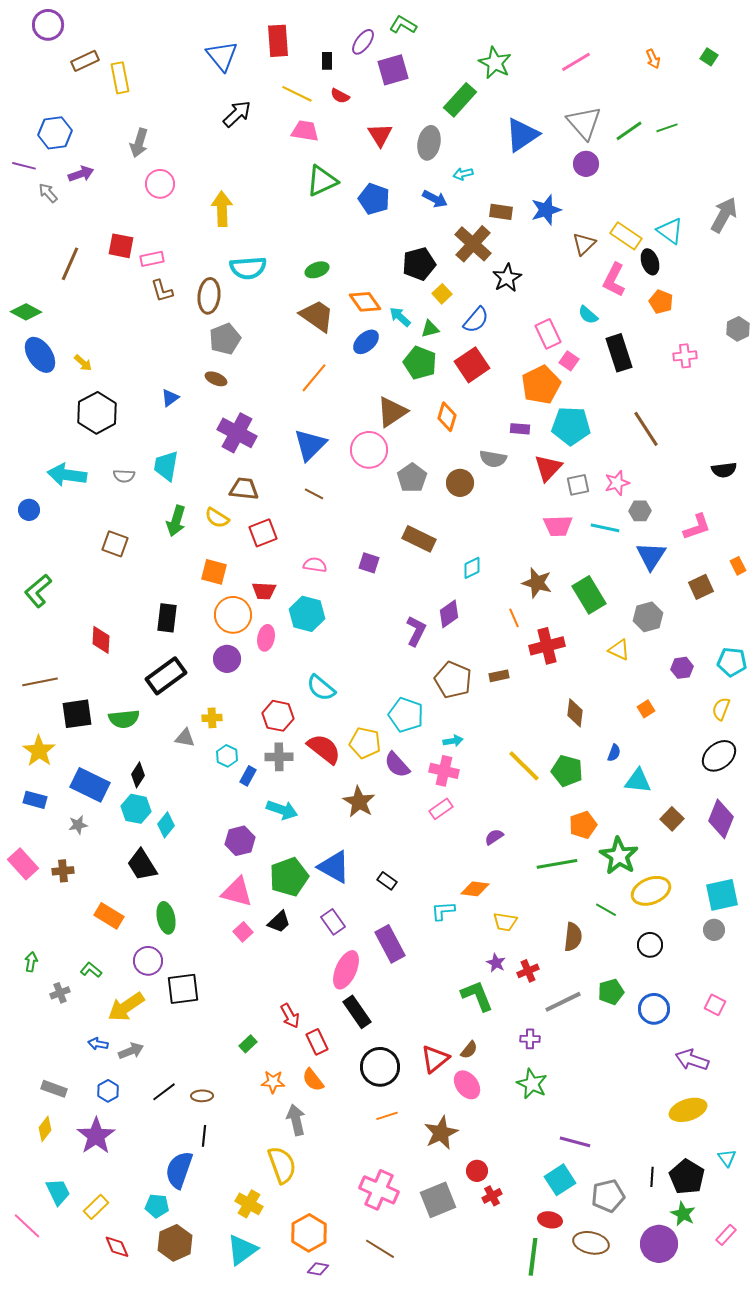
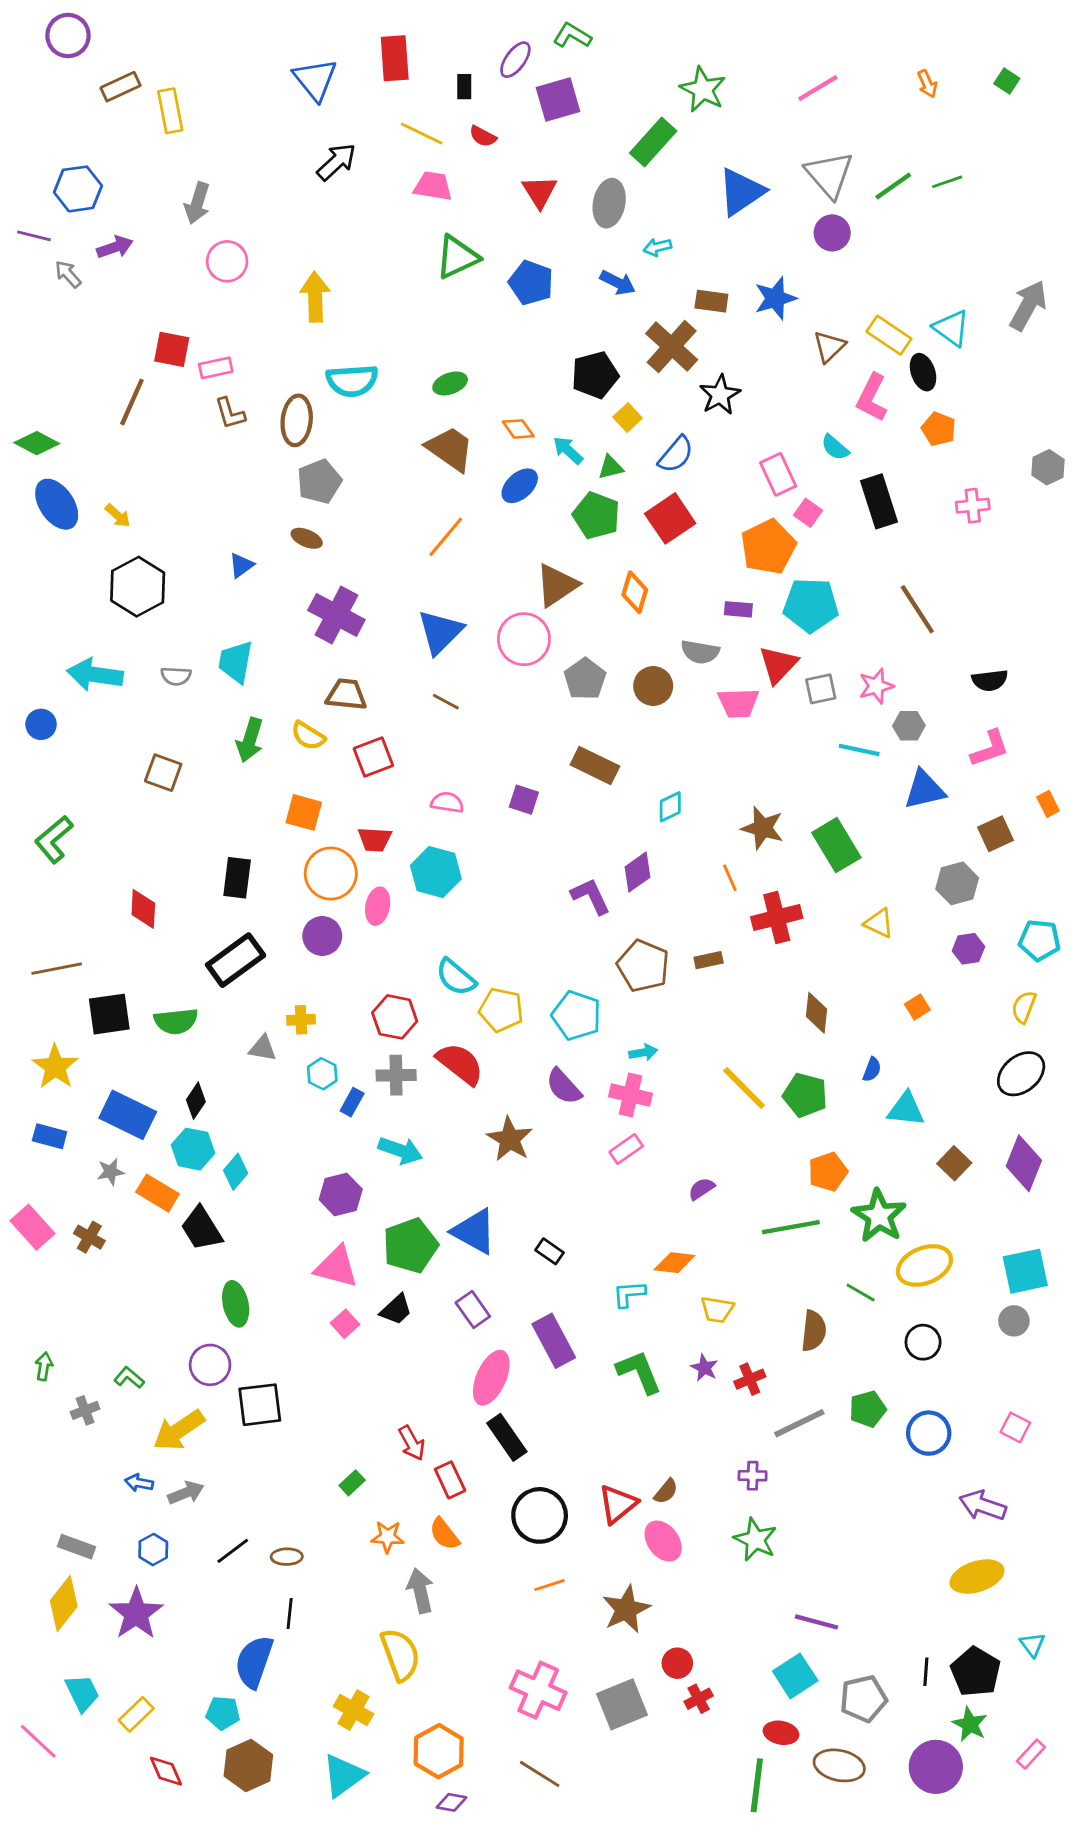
brown line: (70, 264) -> (132, 402), moved
orange diamond: (365, 302) -> (518, 429), size x0.7
black semicircle: (724, 470) -> (990, 680), moved
pink trapezoid: (558, 526) -> (738, 703), moved
blue triangle: (651, 556) -> (924, 790), turned 44
gray hexagon: (648, 617) -> (957, 883), moved
purple L-shape: (416, 631) -> (591, 896), turned -52
yellow pentagon: (365, 743) -> (501, 1010), moved
brown cross: (63, 871) -> (89, 1237), turned 35
orange rectangle: (109, 916) -> (157, 1193), moved
green L-shape: (477, 996) -> (639, 1372), moved
yellow diamond: (45, 1129) -> (64, 1604), size x1.5

